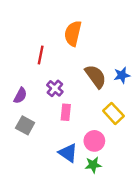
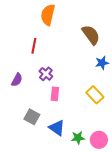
orange semicircle: (73, 33) -> (48, 15), moved
brown semicircle: (96, 76) -> (91, 35), moved
gray square: (25, 125) -> (32, 117), moved
pink circle: (94, 141) -> (99, 140), moved

